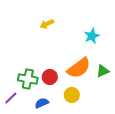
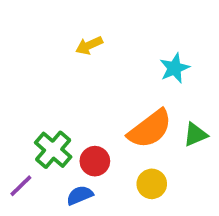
red circle: (50, 77) -> (95, 161), moved
green cross: (28, 79) -> (53, 150), turned 30
yellow circle: (72, 95) -> (152, 184), moved

